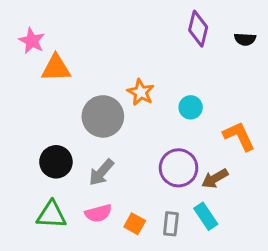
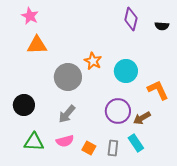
pink star: (32, 41) -> (30, 16), moved
cyan circle: (191, 107) -> (126, 71), size x1.5
black circle: (56, 162) -> (24, 105), moved

